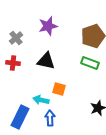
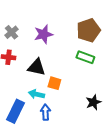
purple star: (48, 26) -> (43, 34), moved
black triangle: (46, 61) -> (36, 67), moved

